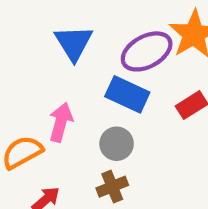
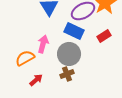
gray circle: (117, 144) -> (69, 54), size x1.5

